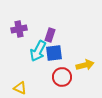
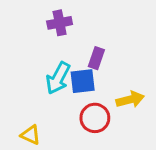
purple cross: (19, 29) -> (60, 23), moved
purple rectangle: (50, 35) -> (96, 58), moved

